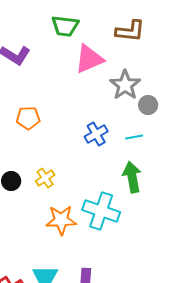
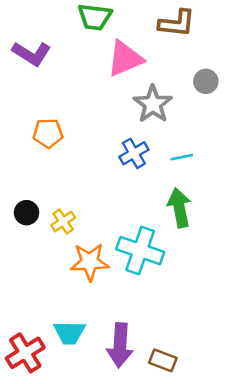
gray star: (125, 85) -> (153, 104), moved
gray circle: (148, 105) -> (206, 81), moved
yellow cross: (45, 178) -> (63, 221), moved

